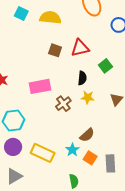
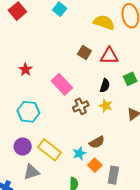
yellow semicircle: (50, 18) -> (104, 22), moved
pink rectangle: (40, 86) -> (62, 84), turned 45
purple circle: (13, 147) -> (23, 147), moved
gray triangle: (14, 176) -> (31, 172), moved

